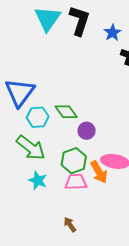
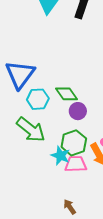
purple circle: (87, 131) -> (78, 111), moved
cyan star: (38, 180) -> (60, 156), moved

